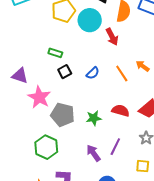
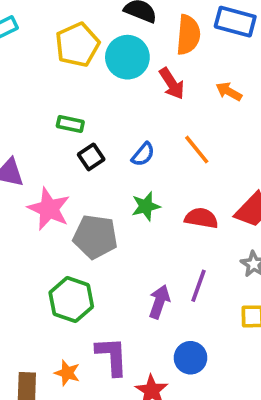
orange arrow: (143, 66) -> (229, 91), moved
green star: (94, 118) -> (146, 206), moved
purple arrow: (93, 153) -> (159, 302), turned 60

